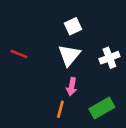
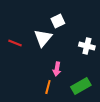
white triangle: (69, 55) -> (43, 38), moved
white cross: (109, 58) -> (87, 46), turned 35

